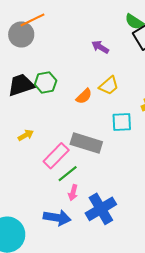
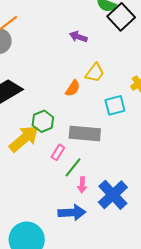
green hexagon: (46, 83) -> (43, 121), moved
yellow arrow: (26, 135) -> (24, 139), size x2.0
pink rectangle: (56, 156) -> (58, 152), size x0.6

